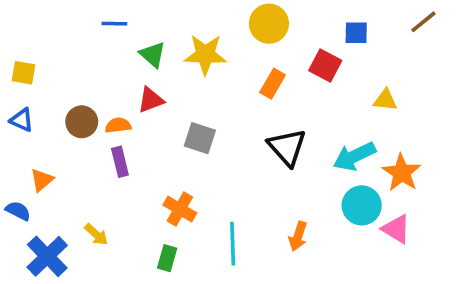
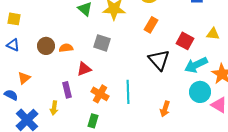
red square: (325, 65) -> (185, 41), moved
red triangle: (151, 100) -> (84, 69), moved
gray square: (200, 138) -> (102, 43), moved
purple rectangle: (120, 162) -> (67, 90), moved
yellow arrow: (96, 234) -> (54, 108), turned 56
cyan line: (233, 244) -> (128, 92), moved

